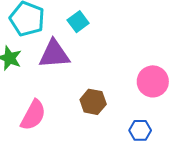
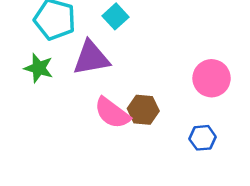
pink semicircle: (33, 115) -> (112, 113), moved, turned 104

